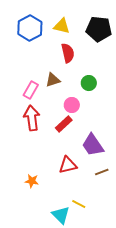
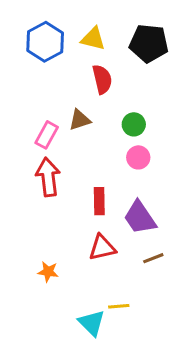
pink circle: (72, 105) -> (138, 157), moved
red rectangle: (64, 124) -> (99, 201), moved, turned -48
yellow line: (79, 204) -> (119, 306), turned -32

